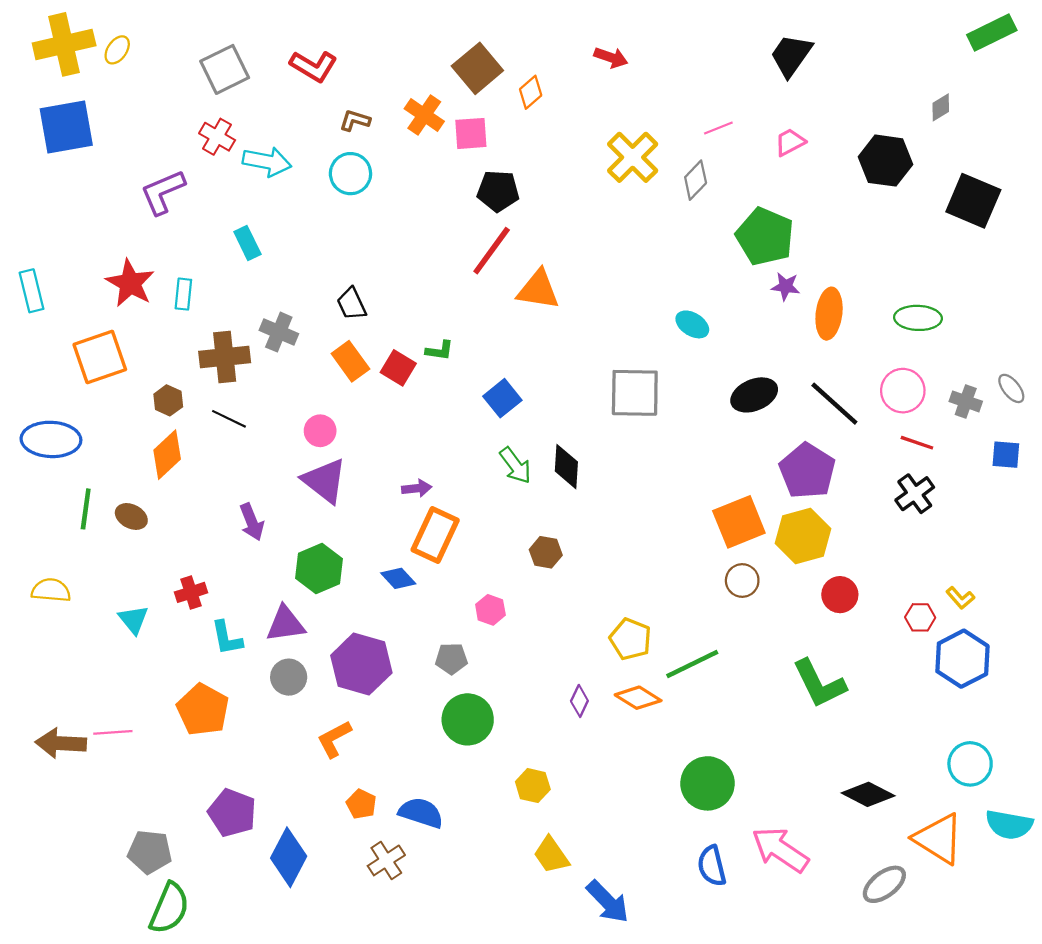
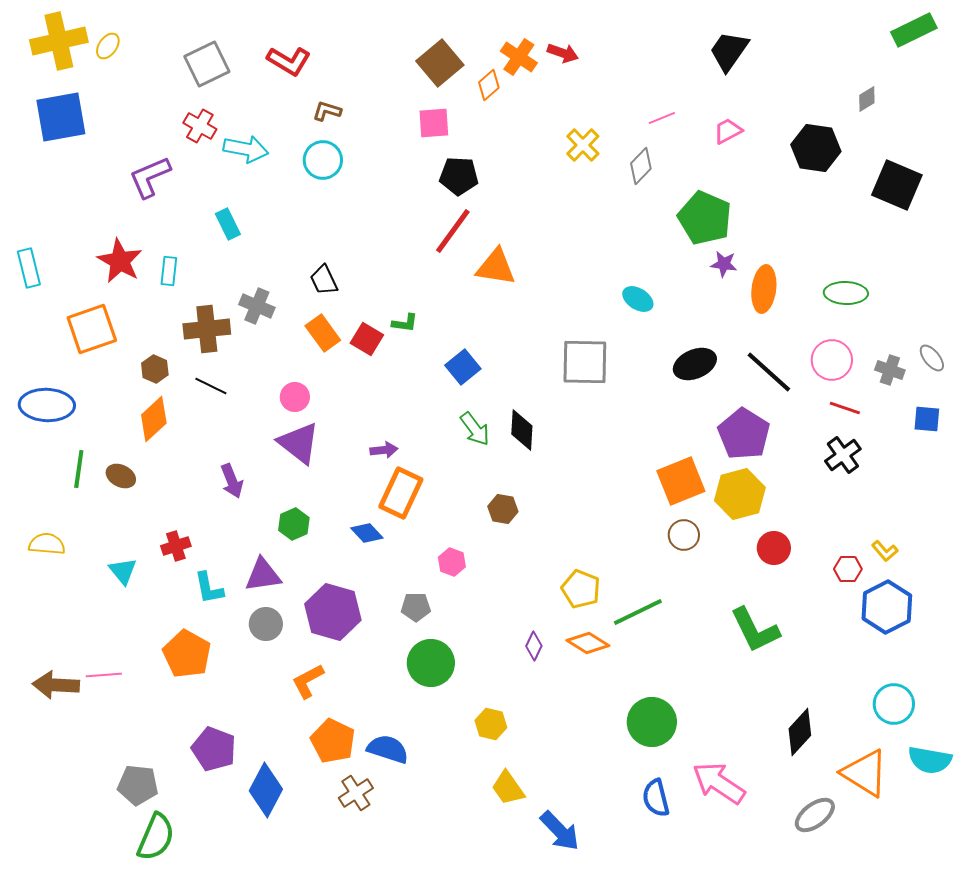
orange cross: (424, 115) -> (519, 57), moved
yellow cross: (633, 157) -> (583, 145), size x0.7
green hexagon: (319, 569) -> (294, 524), size x0.7
black diamond: (868, 794) -> (800, 732), turned -75
orange pentagon: (361, 804) -> (333, 741), size x1.6

